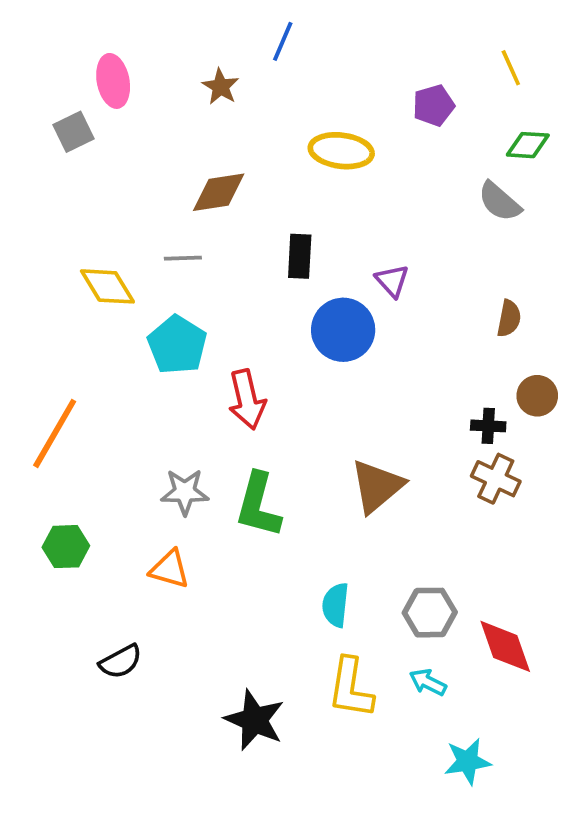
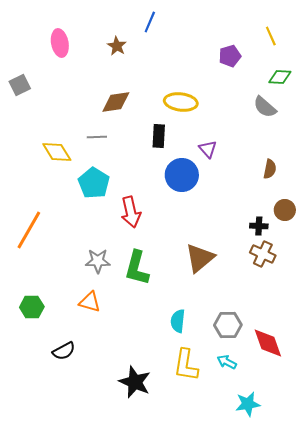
gray square: (74, 132) -> (20, 85), moved
yellow ellipse: (341, 151) -> (181, 102), moved
green hexagon: (66, 547) -> (32, 307), moved

